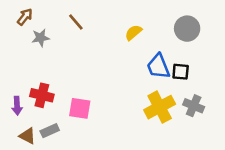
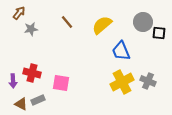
brown line: (76, 22) -> (67, 22), moved
yellow semicircle: (133, 32) -> (102, 25), size x1.5
black square: (181, 72) -> (159, 33), moved

